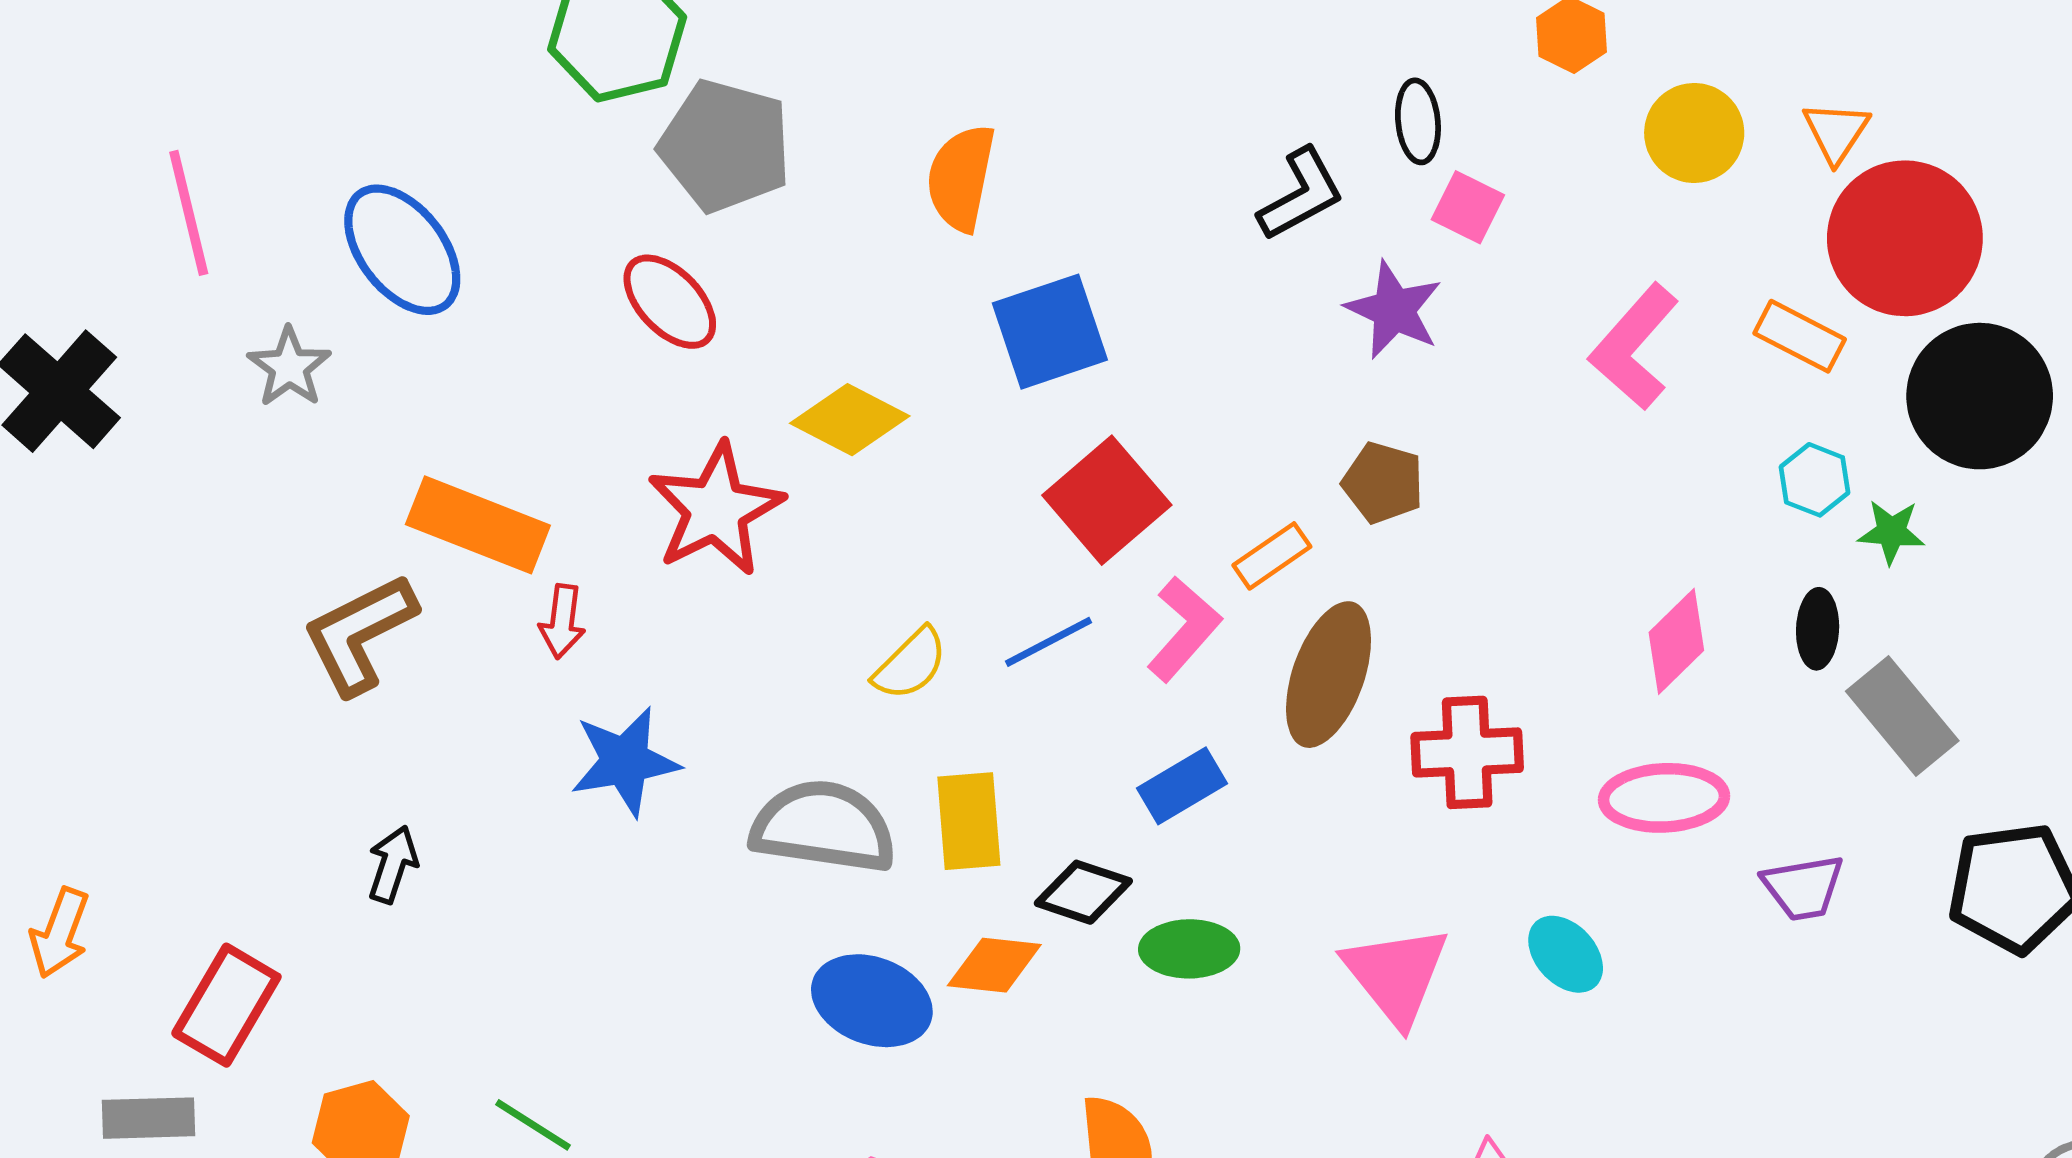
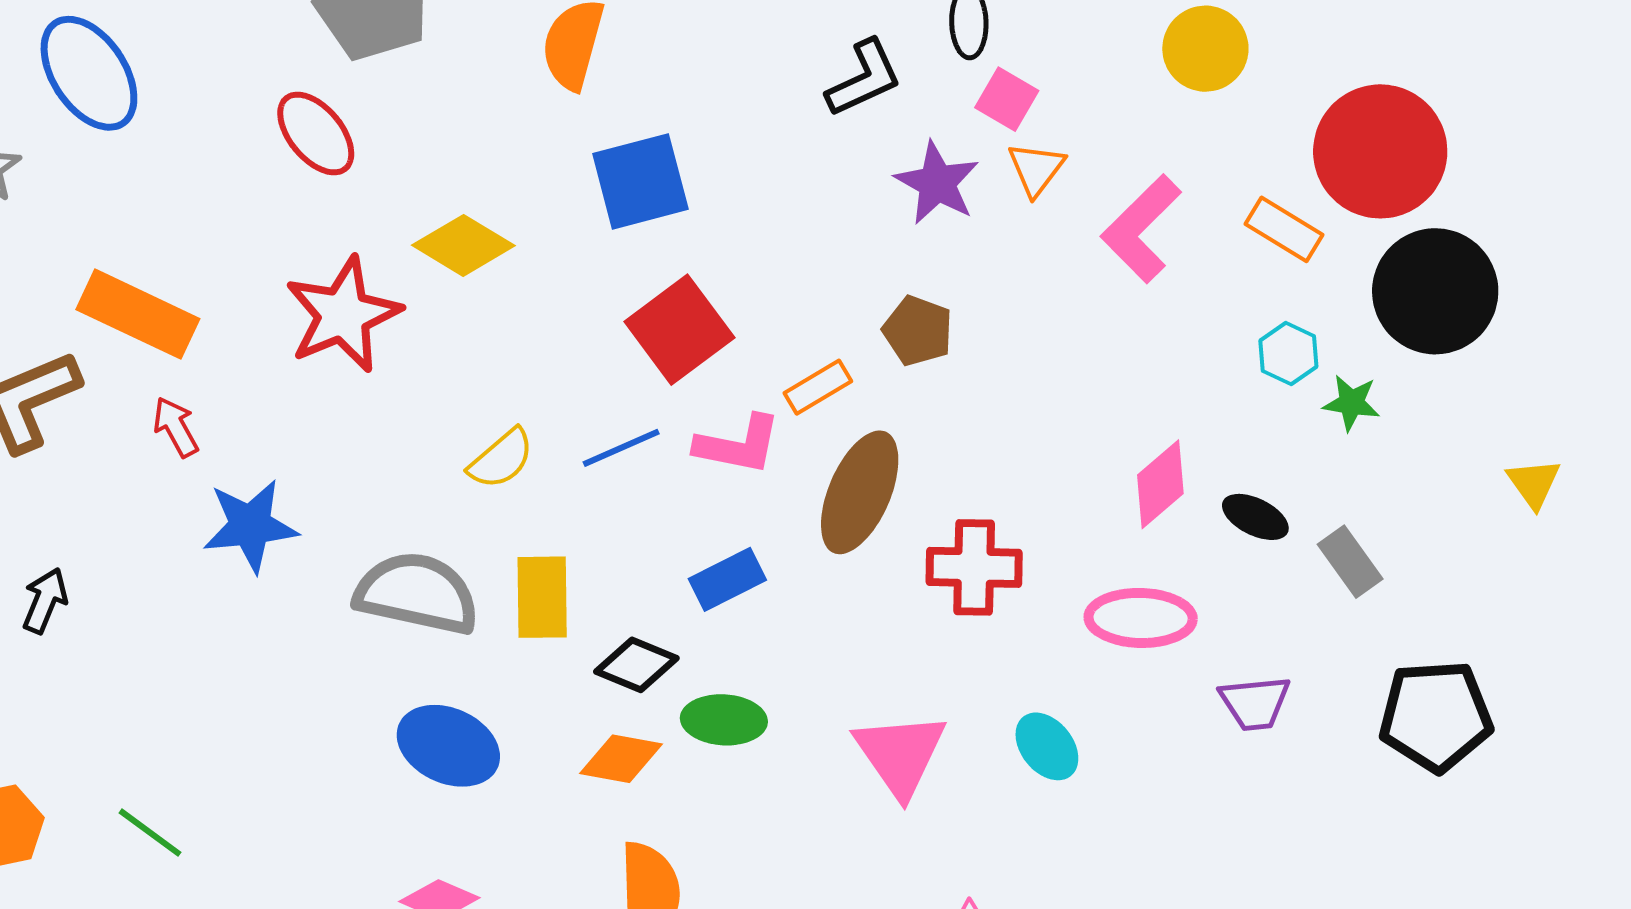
orange triangle: (1836, 132) -> (1036, 169), moved
red arrow: (562, 622) -> (176, 427), moved, turned 140
pink L-shape: (1184, 629) -> (738, 445), turned 56
black ellipse: (1818, 629) -> (1255, 517), moved, turned -70
gray rectangle: (1902, 716) -> (1350, 562), size x0.7
orange diamond: (994, 965) -> (621, 759), moved

